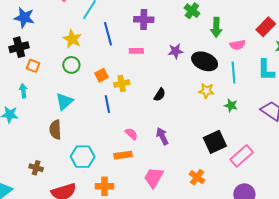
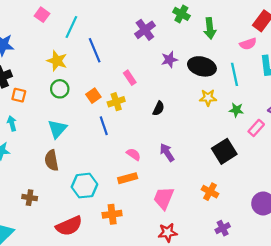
purple cross: (144, 20) -> (145, 30), moved, turned -30
pink semicircle: (238, 45) -> (248, 44), moved
pink rectangle: (136, 51) -> (130, 78), moved, turned 64
pink rectangle: (242, 156) -> (256, 128), moved, size x0.7
brown cross: (36, 168) -> (30, 198), moved

